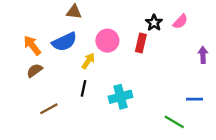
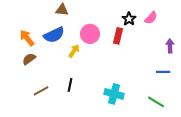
black line: (84, 88) -> (70, 85), moved
cyan cross: (121, 97) -> (114, 94), moved, turned 30
blue line: (195, 99) -> (163, 72), moved
green line: (174, 122) -> (156, 102), moved

